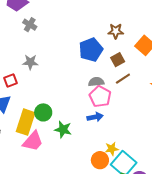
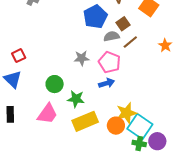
gray star: (30, 62) -> (82, 58), moved
gray semicircle: (96, 82) -> (111, 36), moved
yellow rectangle: (26, 122) -> (85, 121), moved, turned 55
yellow star: (112, 149) -> (126, 113), size x1.5

